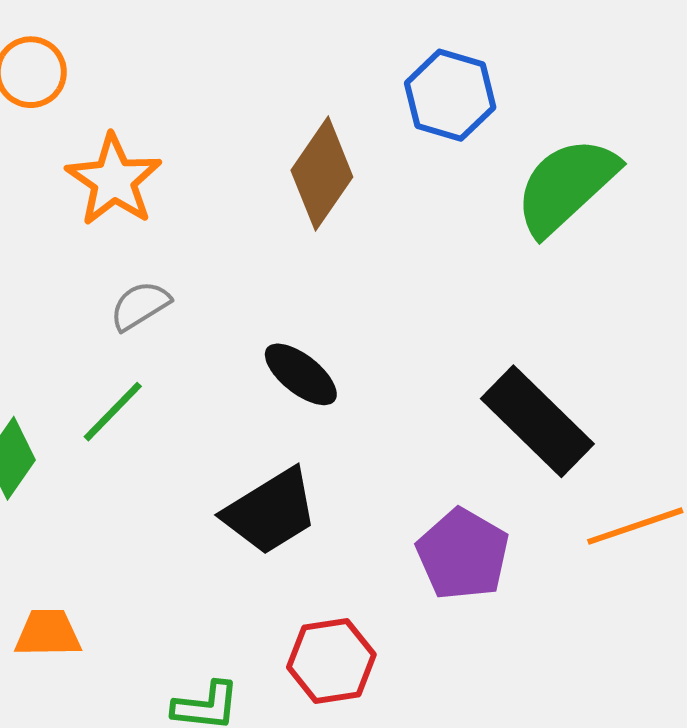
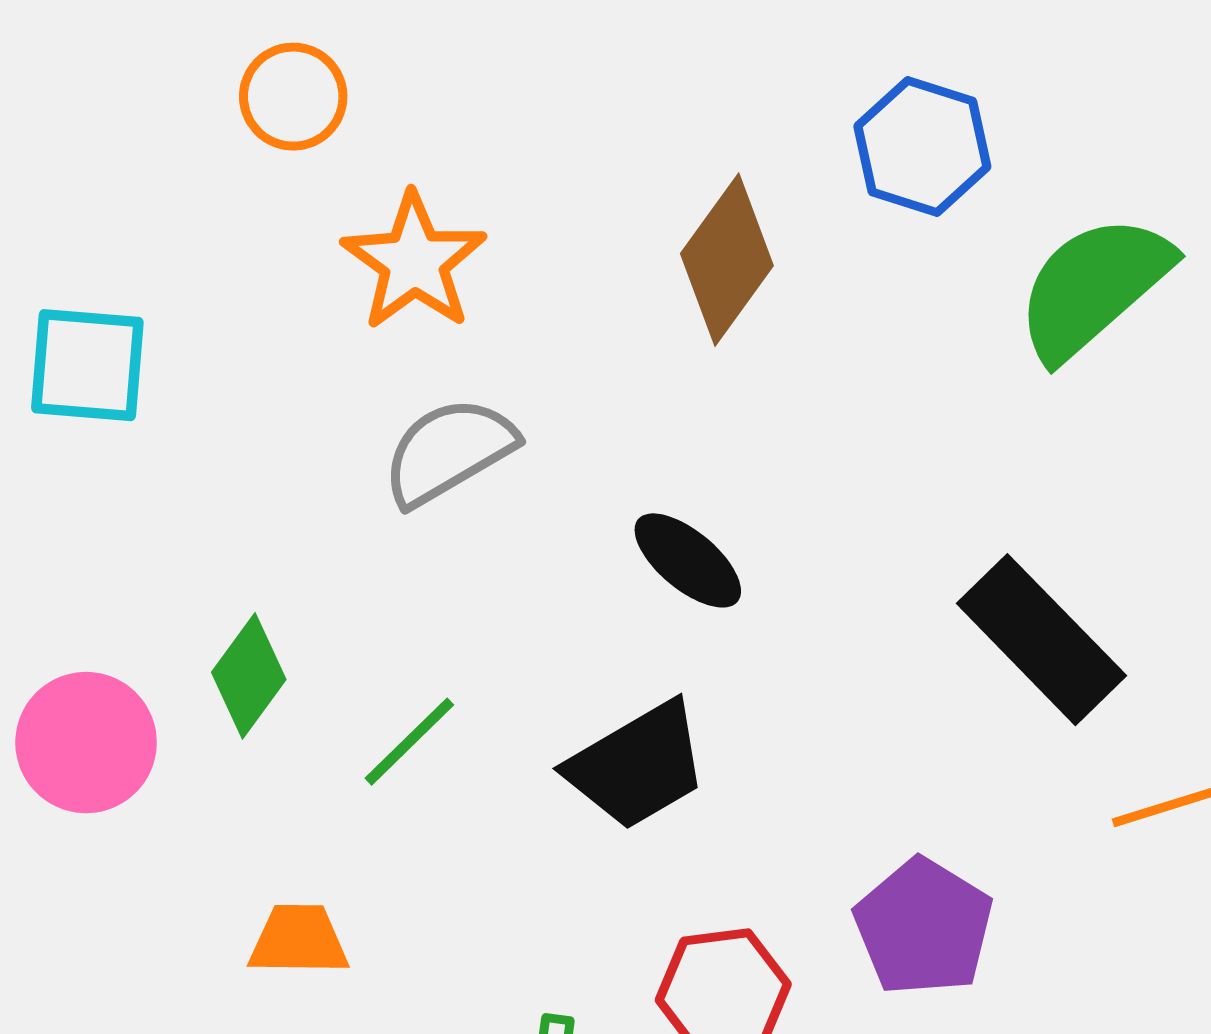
gray semicircle: (140, 306) -> (449, 451), size x1.5
green line: (113, 412) -> (409, 742), moved
purple pentagon: (463, 554) -> (924, 927), moved

